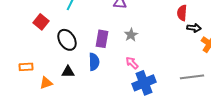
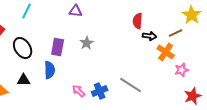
pink arrow: (132, 63) -> (79, 91), moved
gray line: (192, 77) -> (131, 85), moved, turned 40
blue cross: (144, 83) -> (100, 91), size x0.7

